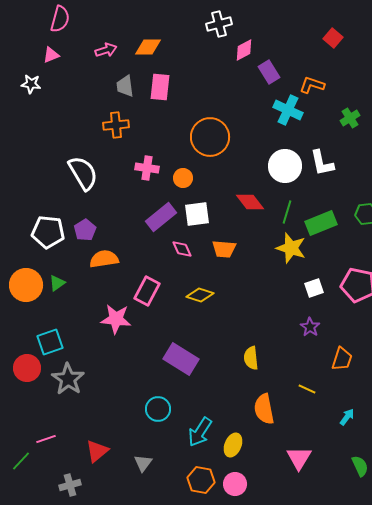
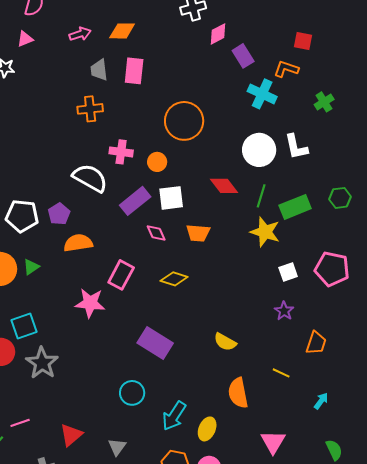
red square: (333, 38) -> (303, 41), moved, turned -30
white semicircle: (83, 173) -> (90, 178), moved, turned -30
yellow semicircle: (251, 358) -> (225, 342), turned -55

